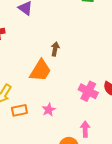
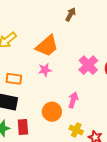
orange trapezoid: (40, 71) -> (47, 46), moved
orange rectangle: (19, 110) -> (14, 79), moved

